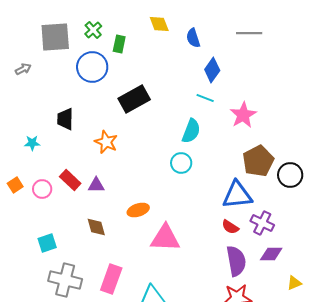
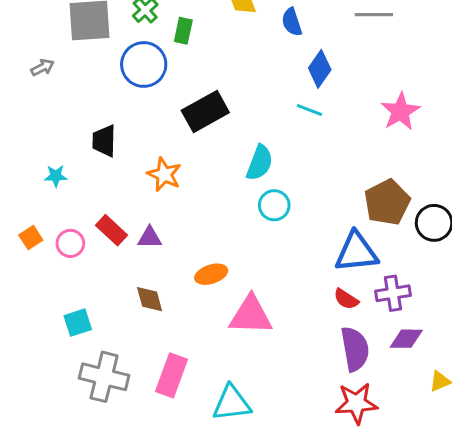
pink star: (243, 115) -> (400, 111), moved
cyan semicircle: (191, 131) -> (260, 163), moved
purple cross: (262, 223) -> (393, 293), turned -35

